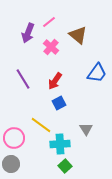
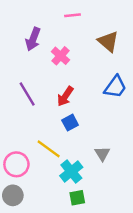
pink line: (49, 22) -> (72, 15), moved, turned 32
brown triangle: (78, 35) -> (108, 41), moved
cyan cross: (60, 144) -> (71, 172), turned -36
green square: (65, 166) -> (77, 198), turned 32

